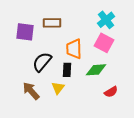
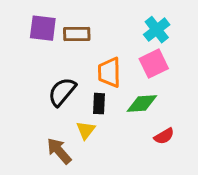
purple square: (25, 32) -> (43, 28), moved
pink square: (104, 43) -> (154, 64), turned 36
brown arrow: (31, 91) -> (59, 151), moved

